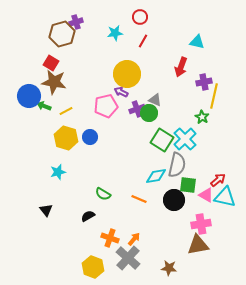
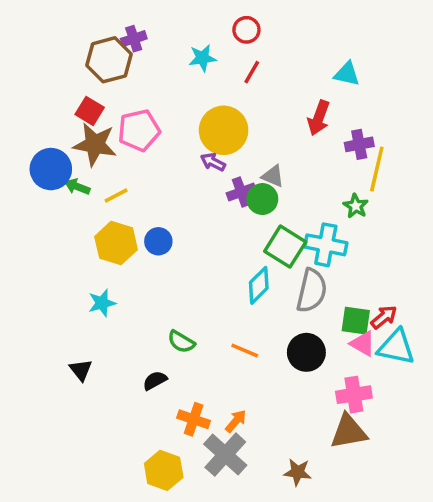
pink pentagon: (106, 106) -> (139, 130), moved
cyan cross: (185, 139) -> (326, 245), turned -35
cyan diamond: (156, 176) -> (259, 285), moved, turned -35
green square: (188, 185) -> (356, 321), moved

